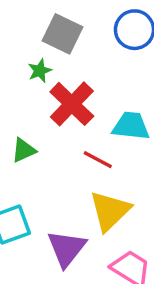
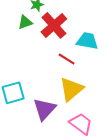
green triangle: (24, 150) -> (25, 22), moved

